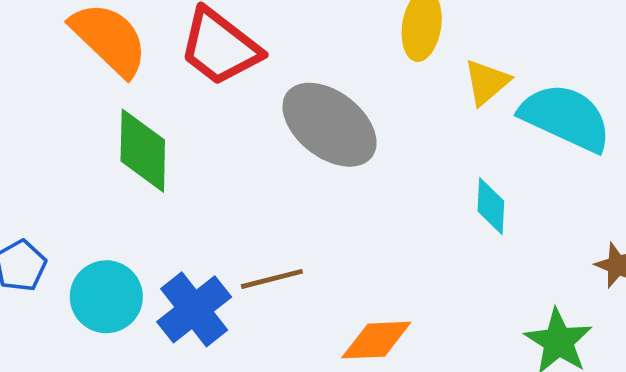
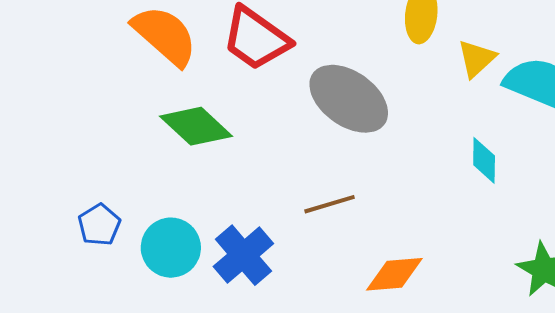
green diamond: (143, 151) -> (196, 126), turned -46
brown line: (272, 279) -> (330, 204), moved

